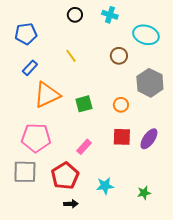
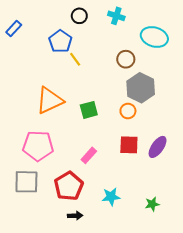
blue pentagon: (26, 34) -> (60, 41), moved, turned -30
blue rectangle: (30, 68) -> (14, 29), moved
gray hexagon: (150, 83) -> (141, 88), moved

